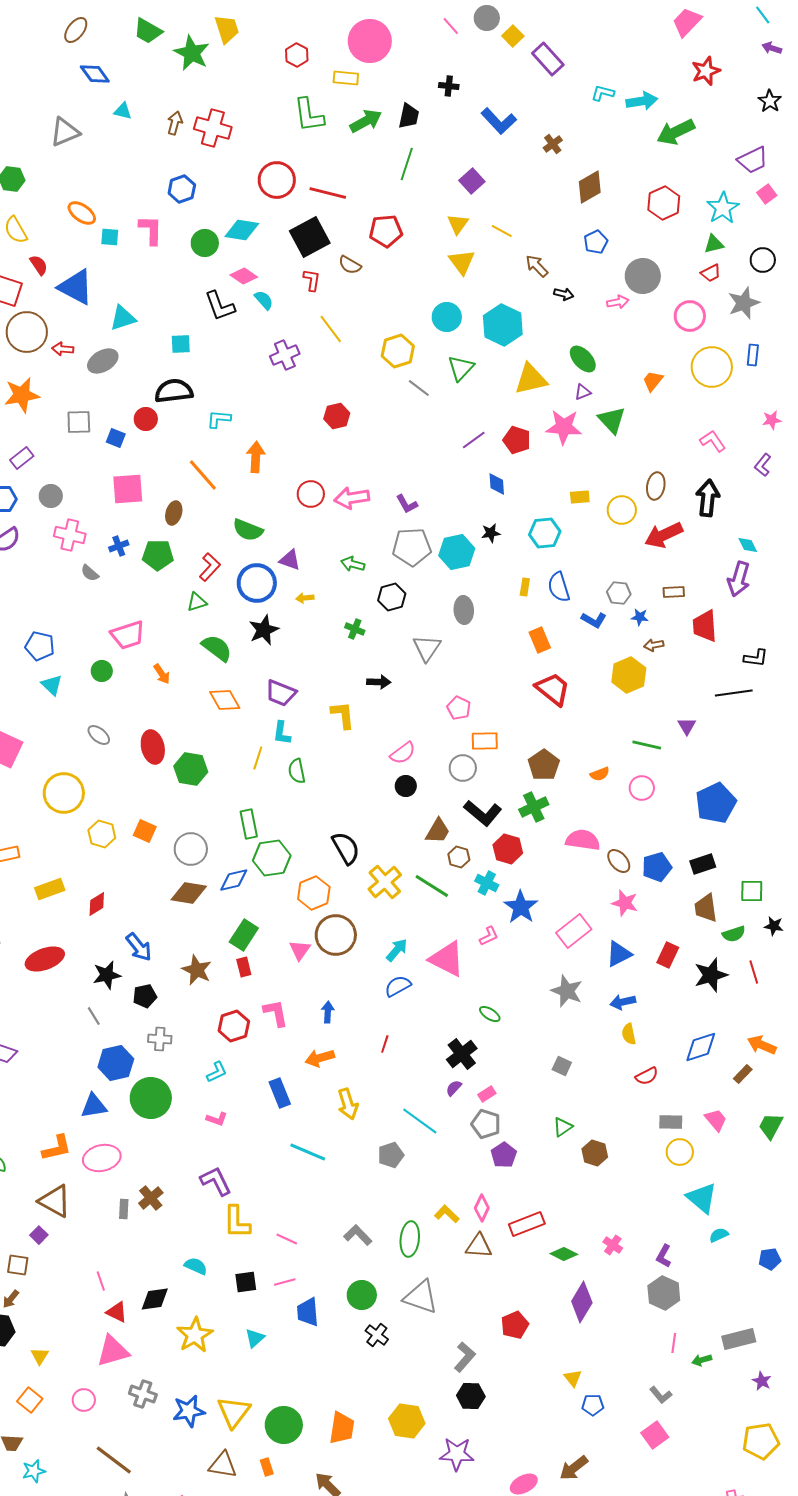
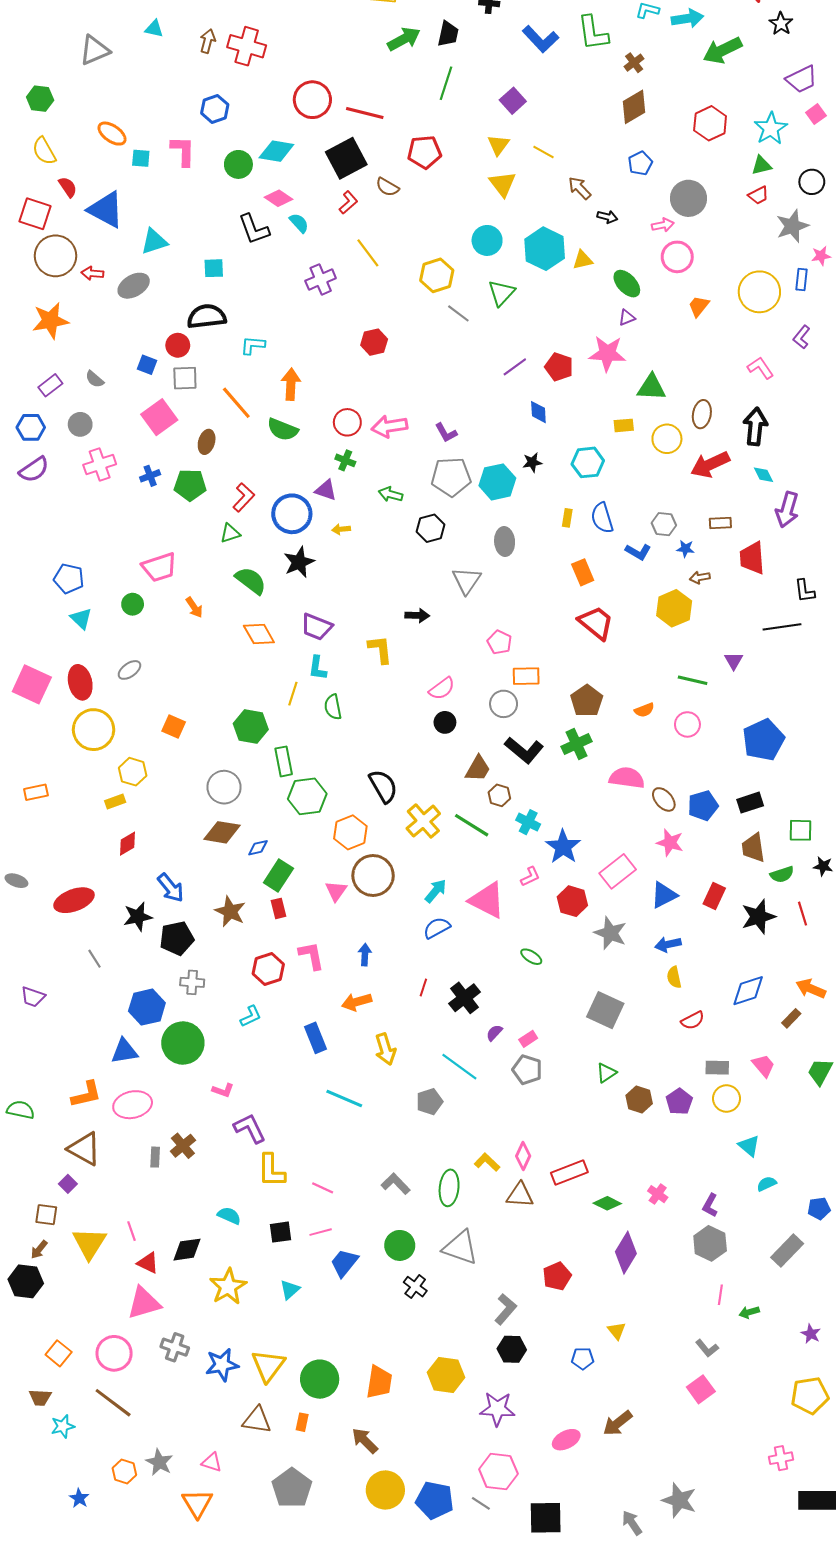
black star: (770, 101) -> (781, 24), moved
green L-shape: (309, 115) -> (593, 33), moved
brown cross: (553, 144) -> (634, 63), moved
red L-shape: (312, 280) -> (348, 202), turned 40
pink circle: (690, 316) -> (677, 257), moved
yellow triangle: (531, 379) -> (583, 260), moved, size x0.6
green triangle: (612, 420) -> (652, 387), moved, turned -44
pink star: (772, 420) -> (821, 256), moved
gray square: (79, 422) -> (185, 378), moved
purple L-shape: (763, 465) -> (802, 337), moved
pink square: (128, 489) -> (159, 417), turned -32
green semicircle: (248, 530) -> (283, 430), moved
pink cross: (70, 535) -> (100, 464), turned -32
cyan diamond: (748, 545) -> (764, 475), moved
gray semicircle: (90, 573) -> (95, 379), moved
green cross: (355, 629) -> (345, 460), moved
black L-shape: (756, 658) -> (805, 591), turned 75
gray ellipse: (99, 735) -> (129, 670), turned -75
red ellipse: (153, 747) -> (80, 682), moved
green hexagon: (191, 769) -> (251, 727), moved
orange square: (145, 831) -> (174, 727), moved
red hexagon: (508, 849) -> (572, 901), moved
blue diamond: (234, 880) -> (258, 848), moved, size x0.7
yellow rectangle: (50, 889) -> (115, 802), moved, size x0.7
black pentagon: (145, 996) -> (177, 938), size x1.4
gray line: (94, 1016) -> (95, 959), moved
black cross: (462, 1054) -> (464, 998), moved
gray square: (562, 1066) -> (605, 1010), size x1.8
pink L-shape: (217, 1119) -> (223, 1090), moved
purple pentagon: (504, 1155) -> (679, 1102), moved
cyan triangle: (702, 1198) -> (749, 1146), size x0.7
blue trapezoid: (308, 1312) -> (344, 1263), turned 44
gray rectangle: (739, 1339) -> (787, 1251), moved, turned -32
yellow triangle: (40, 1356) -> (89, 1243), moved, size x1.8
pink circle: (84, 1400) -> (114, 1353), size x1.5
blue pentagon: (593, 1405) -> (583, 1358), moved
brown line: (114, 1460) -> (113, 1403), moved
orange rectangle: (267, 1467) -> (302, 1422), turned 30

